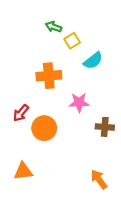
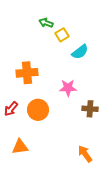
orange cross: (49, 76) -> (27, 73), moved
red arrow: (21, 113) -> (11, 109), moved

